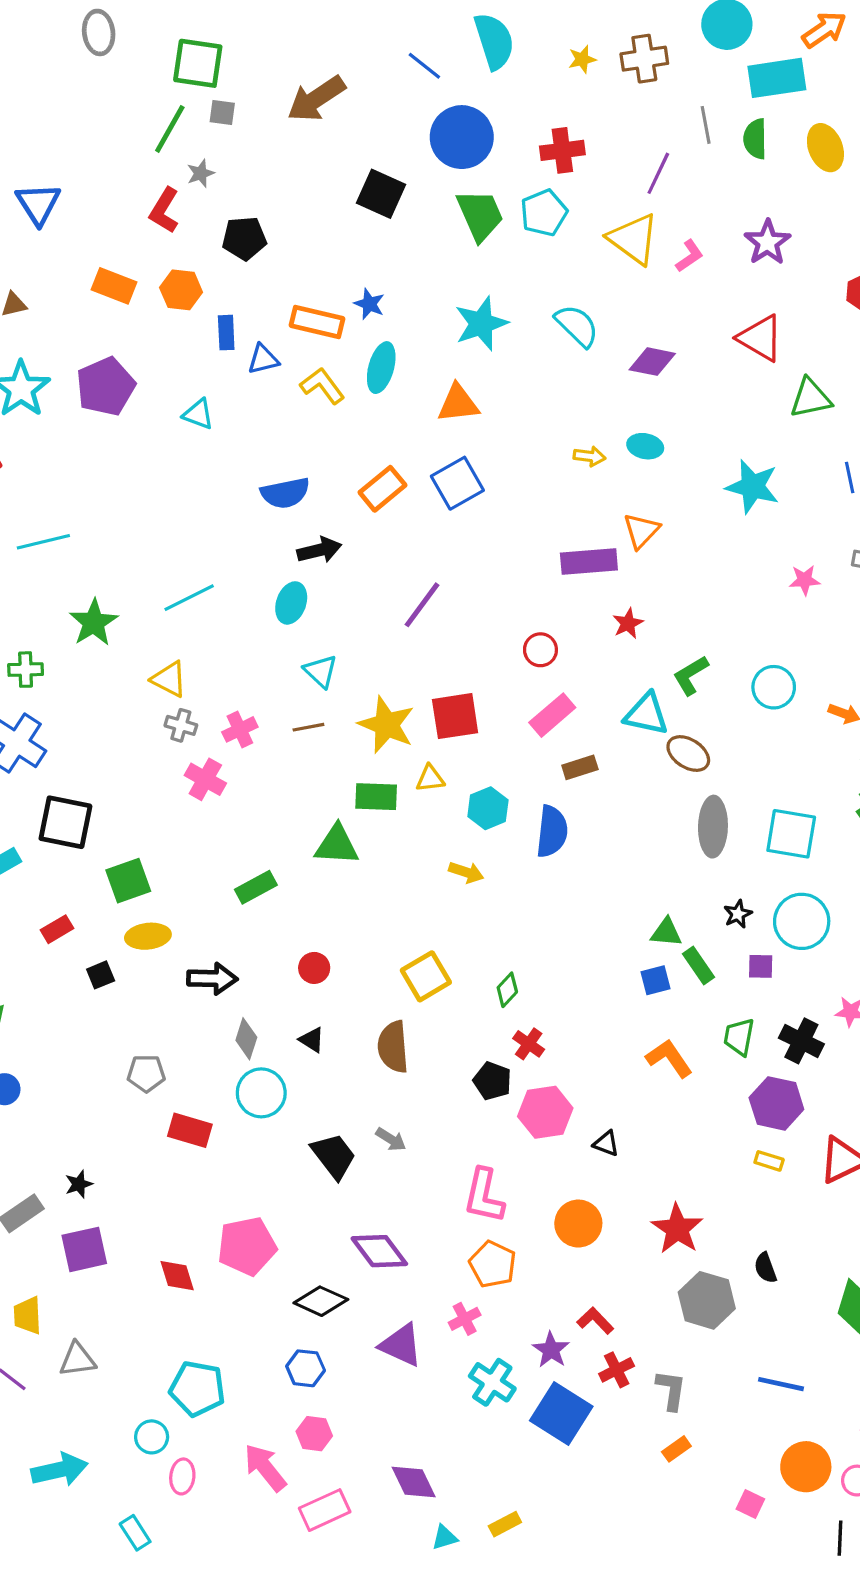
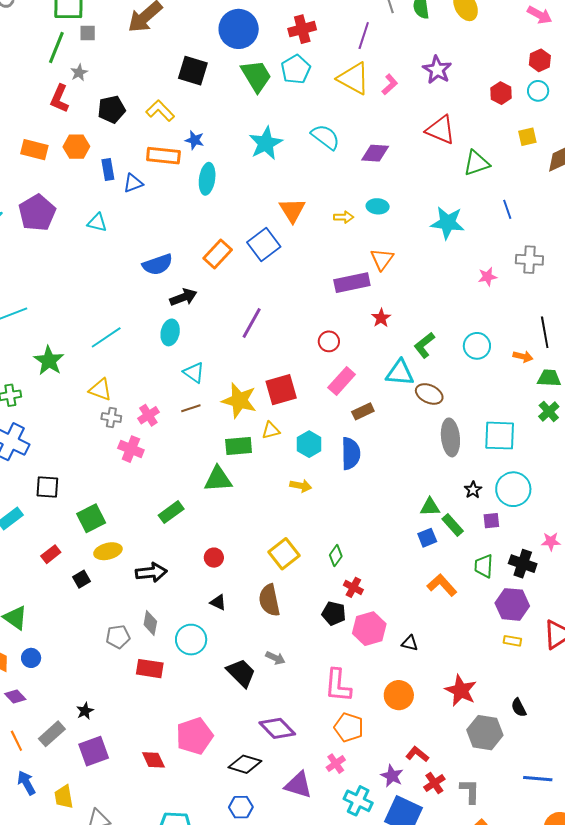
yellow L-shape: (322, 386) -> (160, 111), moved
orange triangle: (458, 403) -> (292, 210), moved, turned -48
black square: (65, 822) -> (47, 487), size x0.7
gray diamond: (246, 1039) -> (150, 623), moved

